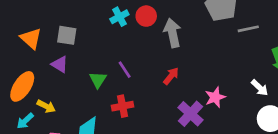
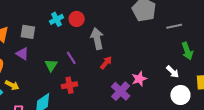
red circle: (146, 16) -> (77, 19), moved
cyan cross: (119, 17) -> (57, 19), moved
gray line: (248, 29) -> (174, 26), moved
gray arrow: (172, 33) -> (97, 39), moved

